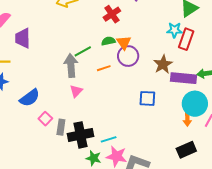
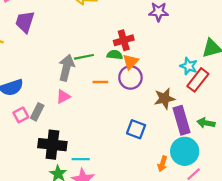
red cross: (112, 14) -> (124, 40), moved
purple rectangle: (184, 78) -> (181, 120), turned 50
orange arrow: (187, 119) -> (162, 164), moved
gray rectangle: (61, 127) -> (37, 112), moved

